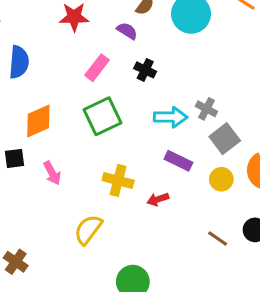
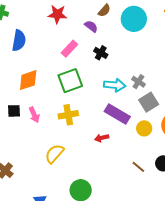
black square: (14, 158) -> (14, 111), moved
purple rectangle: (178, 161) -> (117, 114), size x1.4
yellow cross: (118, 180) -> (68, 115), moved, turned -30

